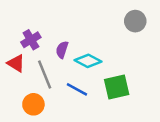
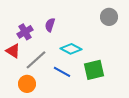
purple semicircle: (62, 50) -> (50, 25), moved
gray line: (45, 75) -> (36, 60), turned 70

